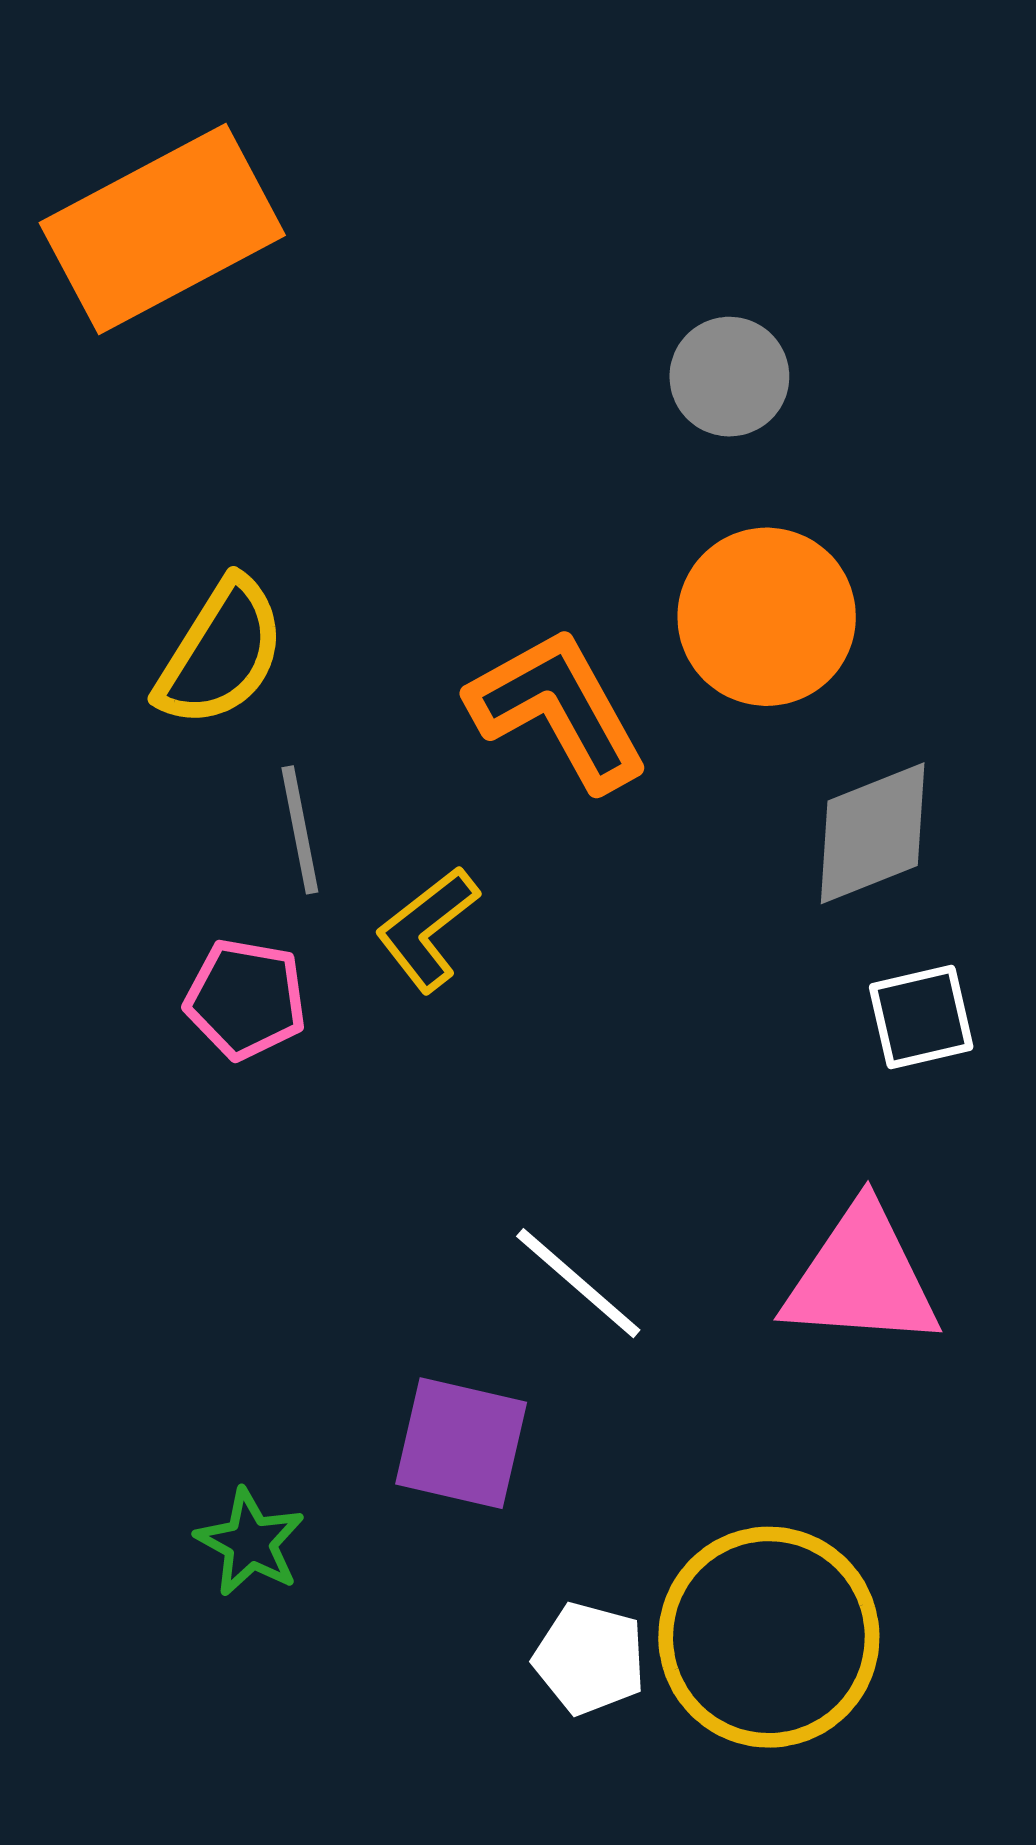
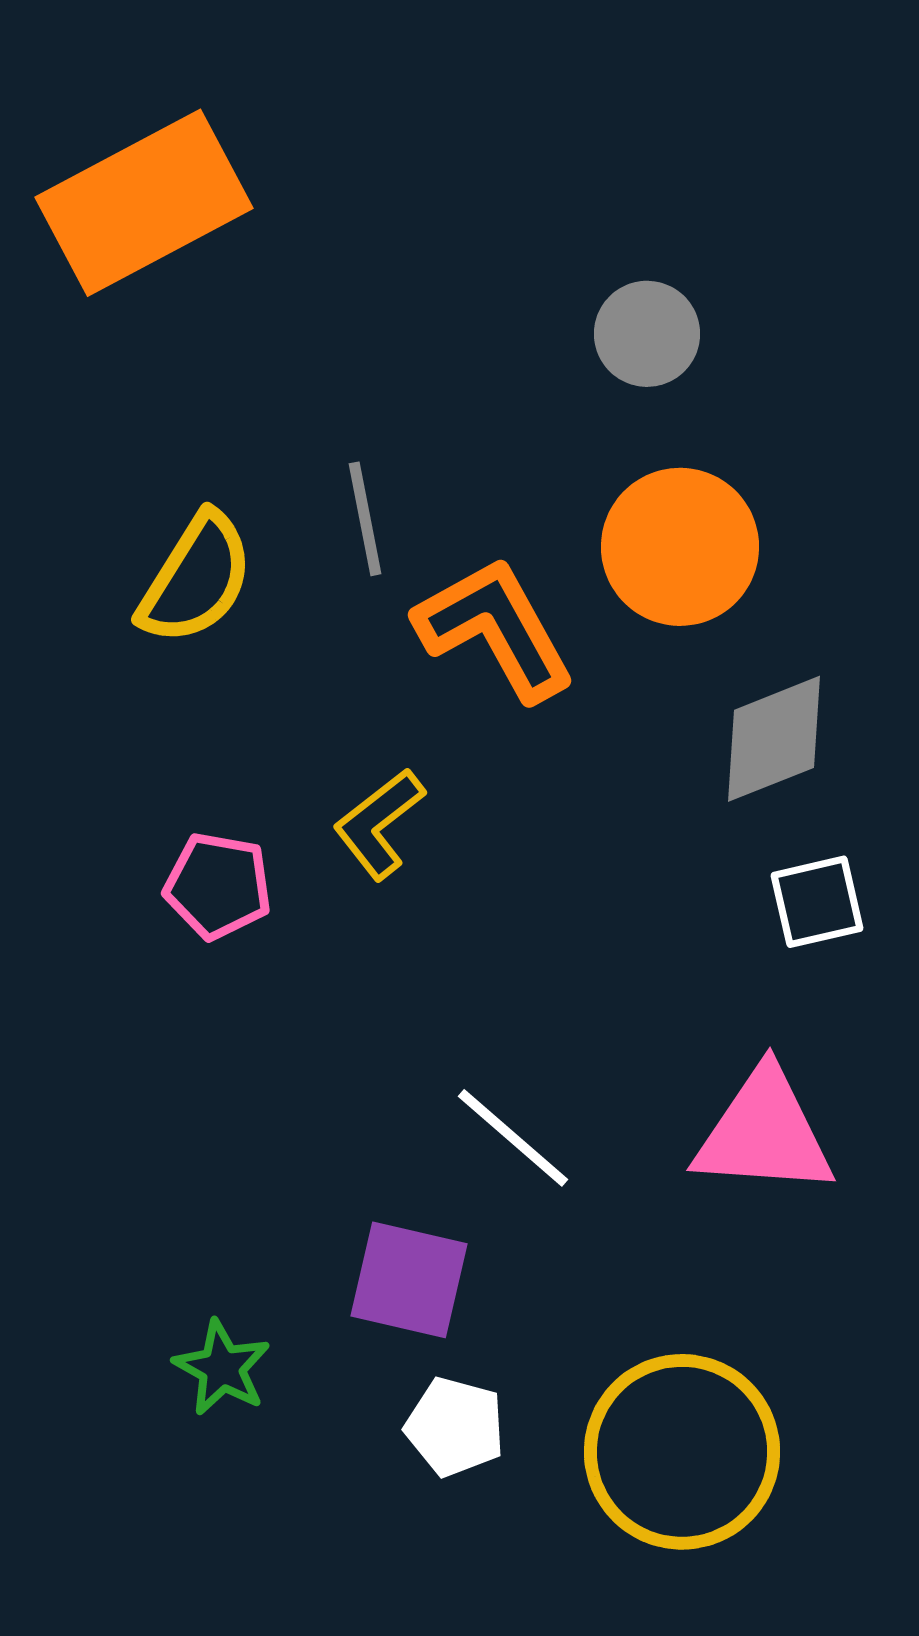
gray line: (300, 830) -> (365, 519), moved
white pentagon: (590, 1659) -> (455, 1427), moved

